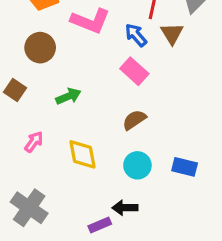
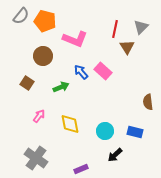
blue arrow: (136, 35) -> (81, 72), moved
brown semicircle: (134, 120) -> (148, 102), moved, turned -63
black arrow: (125, 208) -> (115, 155), moved, turned -42

